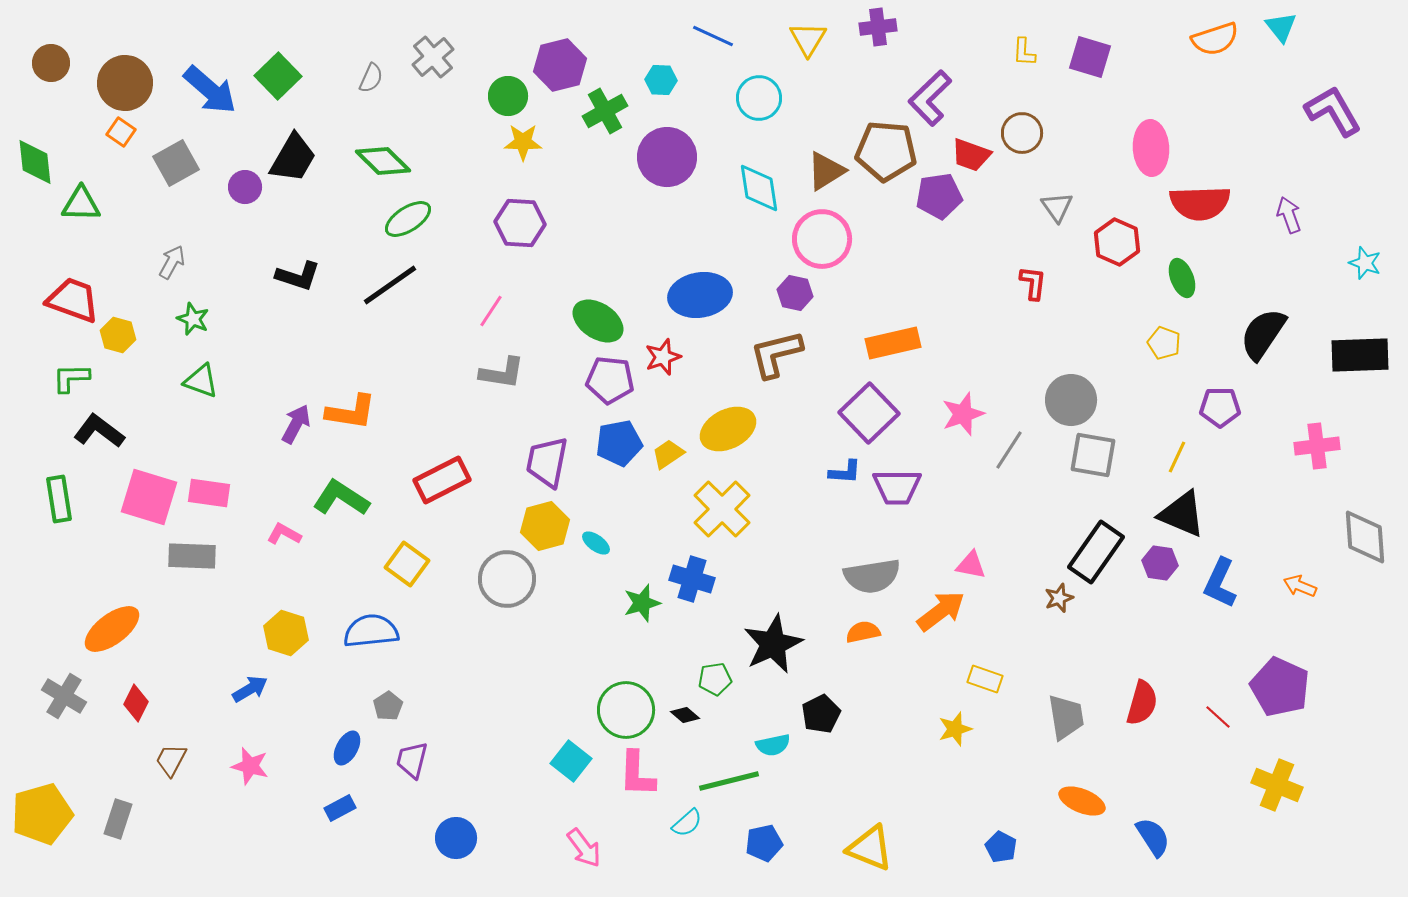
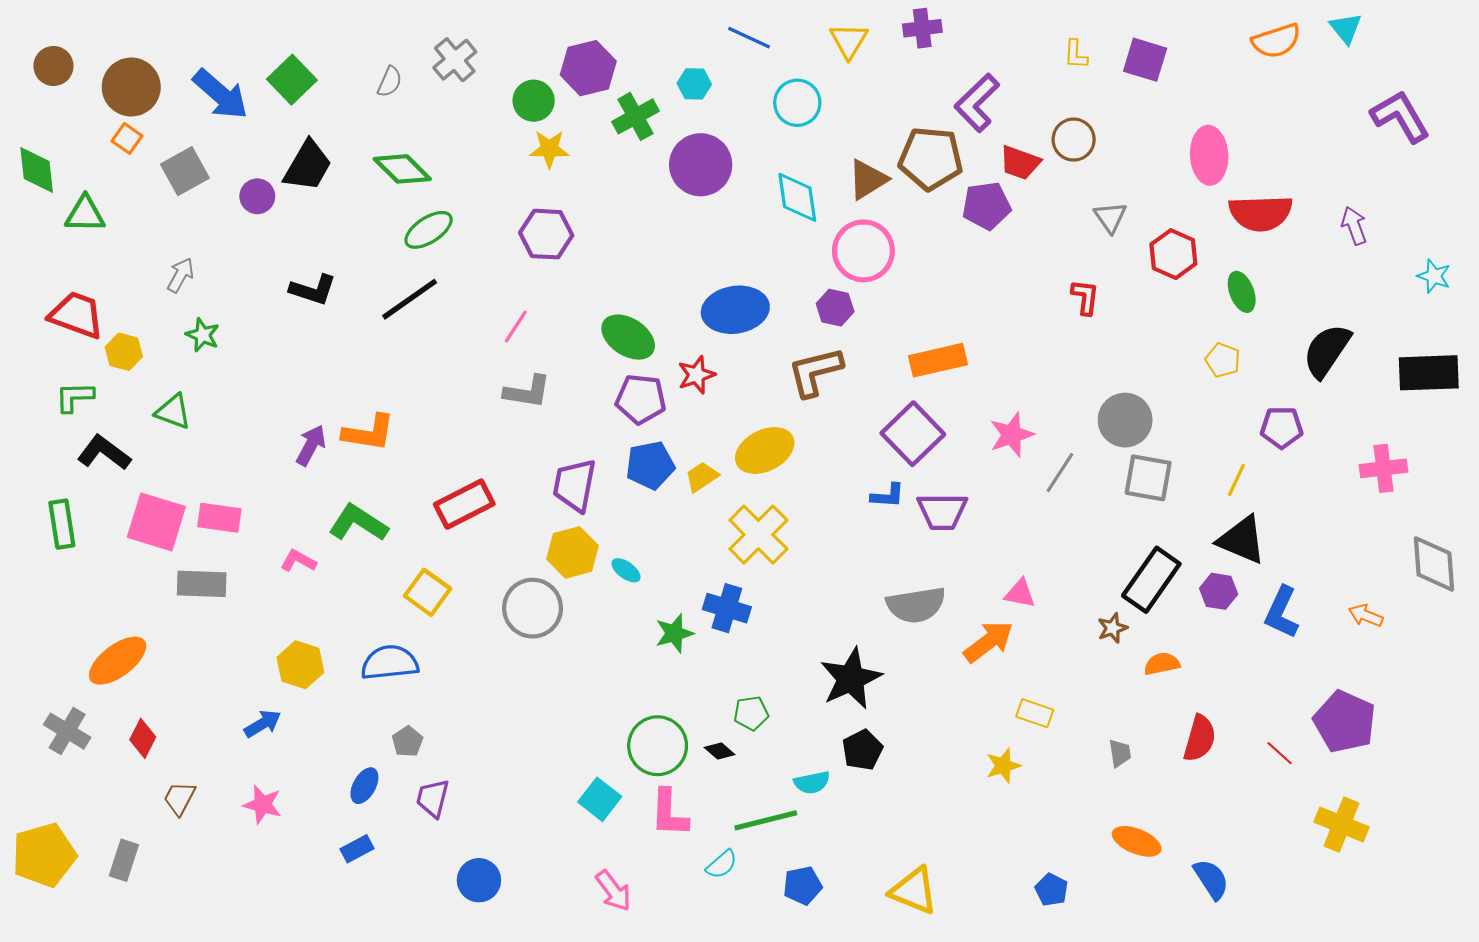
green triangle: (201, 381) -> (173, 412), moved
orange semicircle: (863, 632) -> (1162, 664), moved
black star: (773, 644) -> (851, 678), moved
gray trapezoid: (1066, 717) -> (1120, 753), size x0.6

